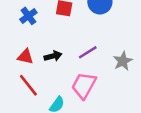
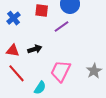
purple line: (88, 52) -> (62, 27), moved
gray star: (123, 61) -> (94, 71), moved

